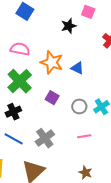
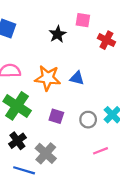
pink square: (88, 12) -> (83, 20), moved
gray cross: (45, 138) -> (46, 153), moved

